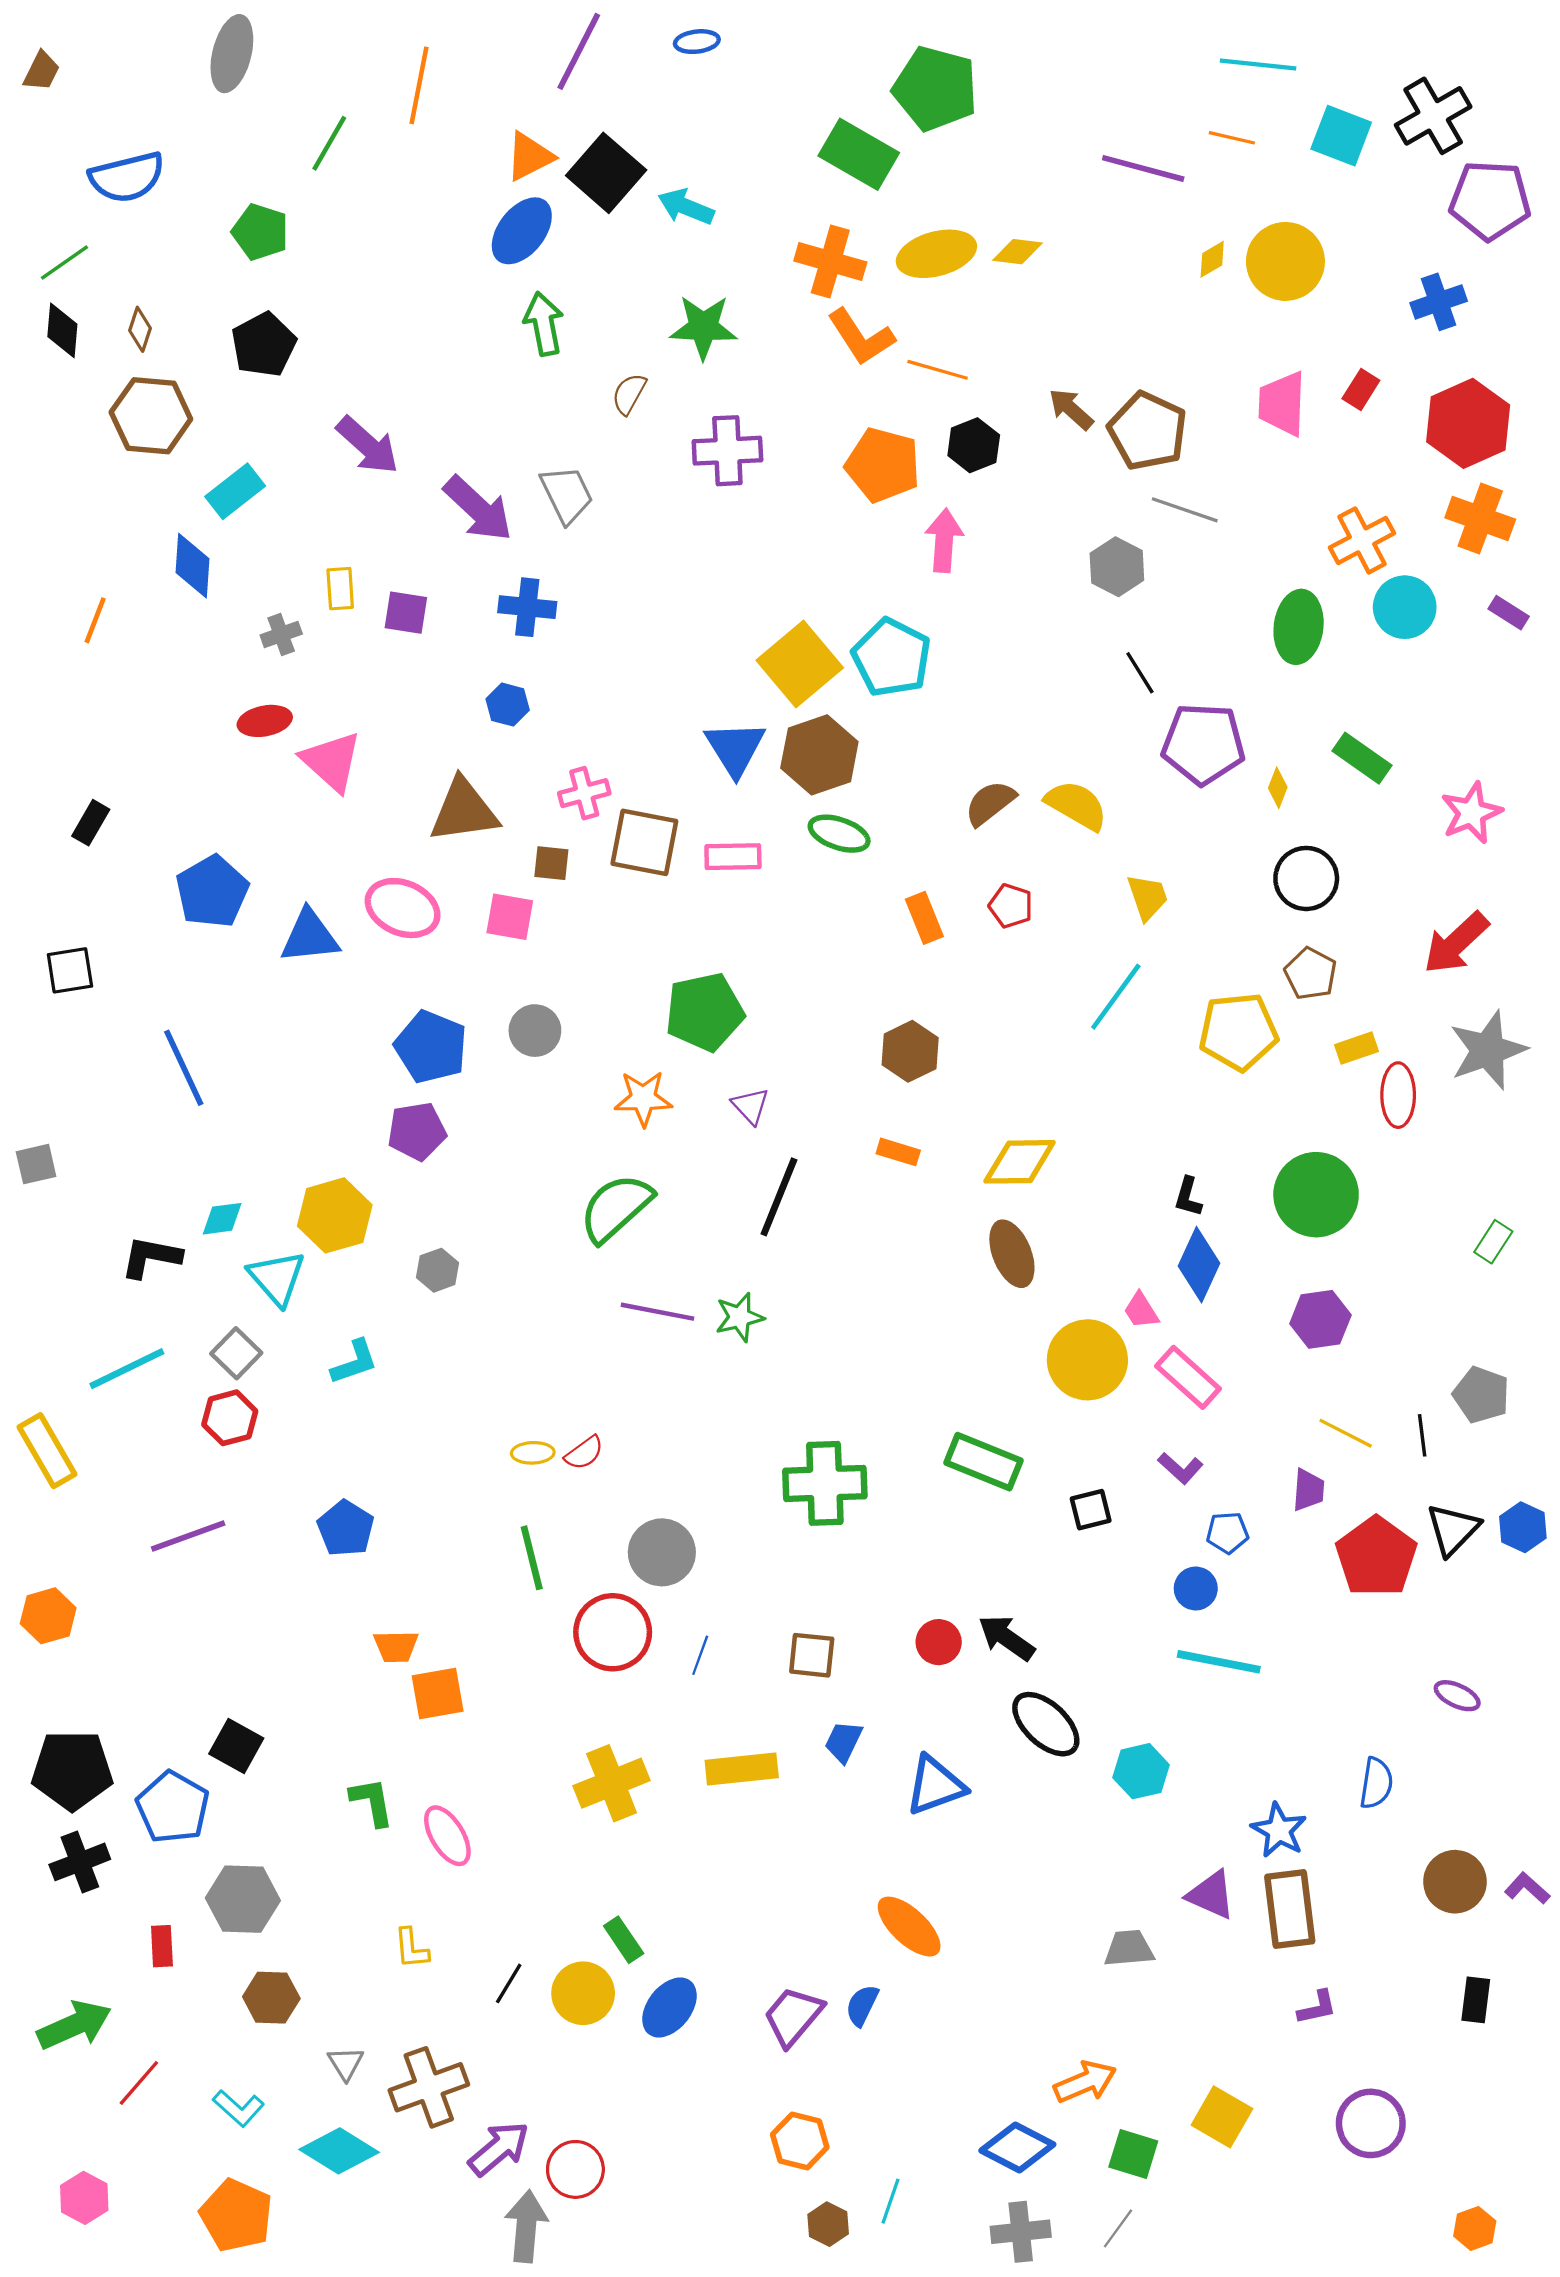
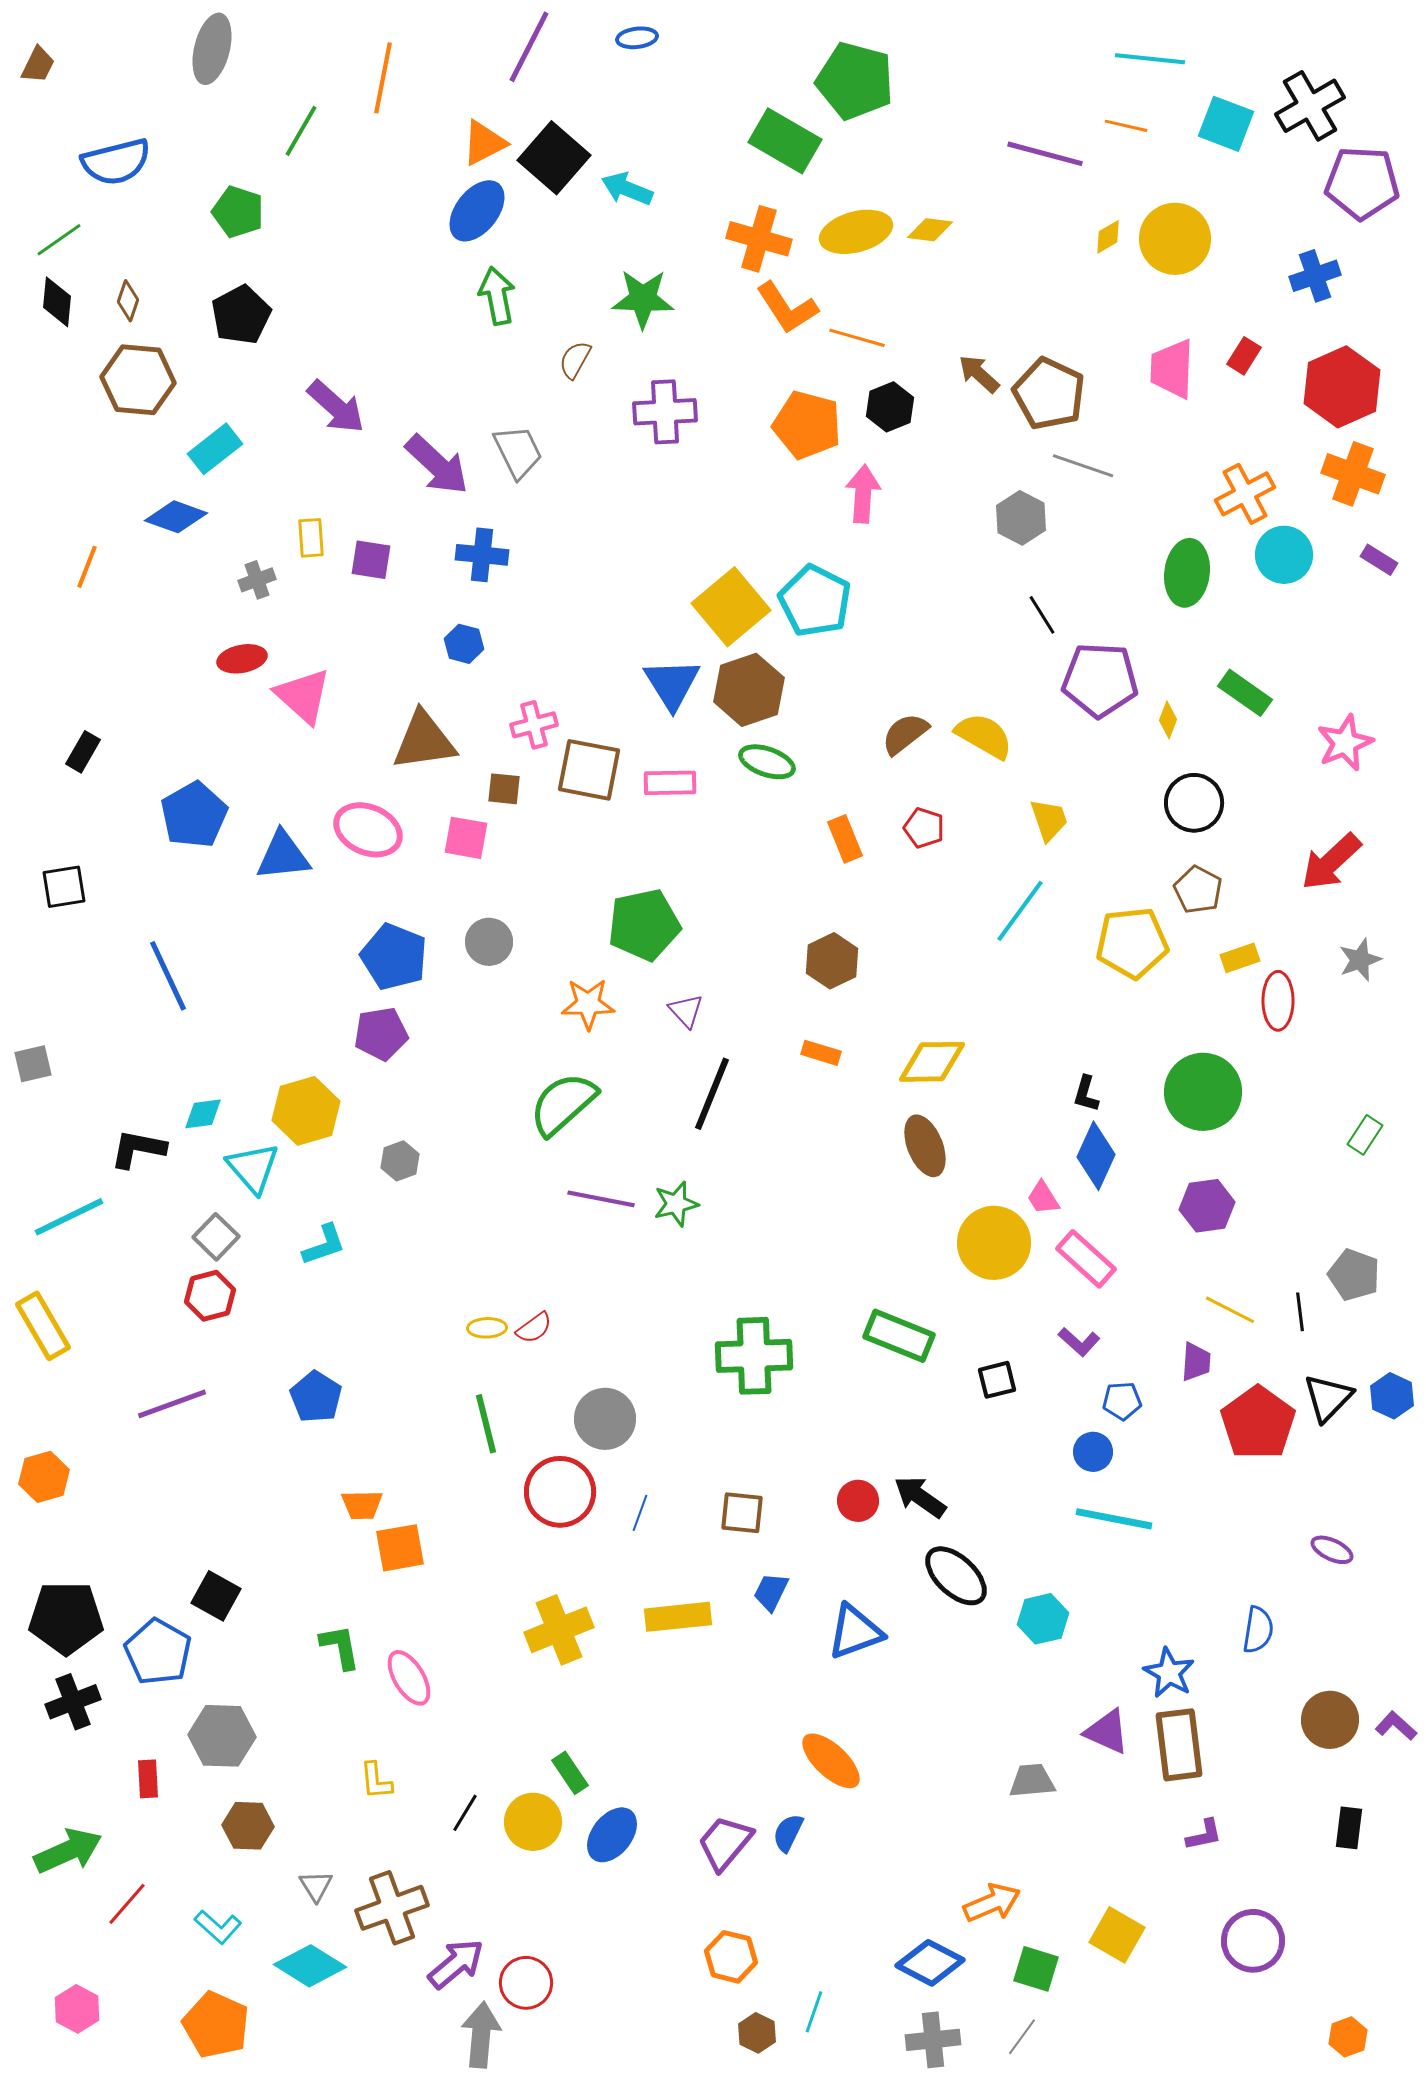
blue diamond: (193, 566) -> (176, 517), turned -74
gray star: (1488, 1050) -> (1360, 960), size x0.6
cyan line: (127, 1369) -> (69, 1217), moved

